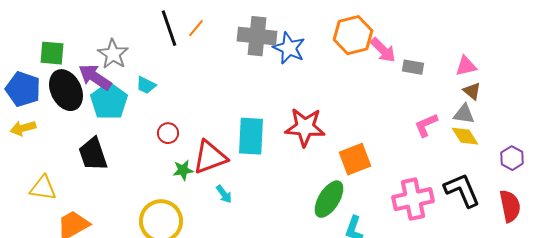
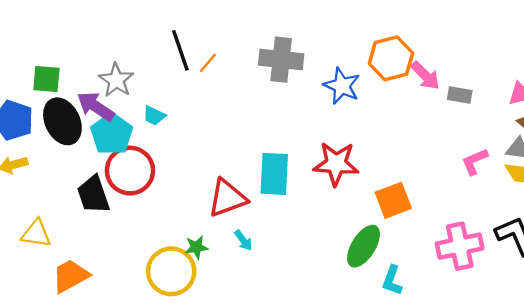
orange line: (196, 28) -> (208, 63), moved
blue star: (289, 48) -> (342, 86), moved
red circle: (168, 133) -> (130, 171), moved, size x2.0
green star: (183, 170) -> (196, 247), moved

